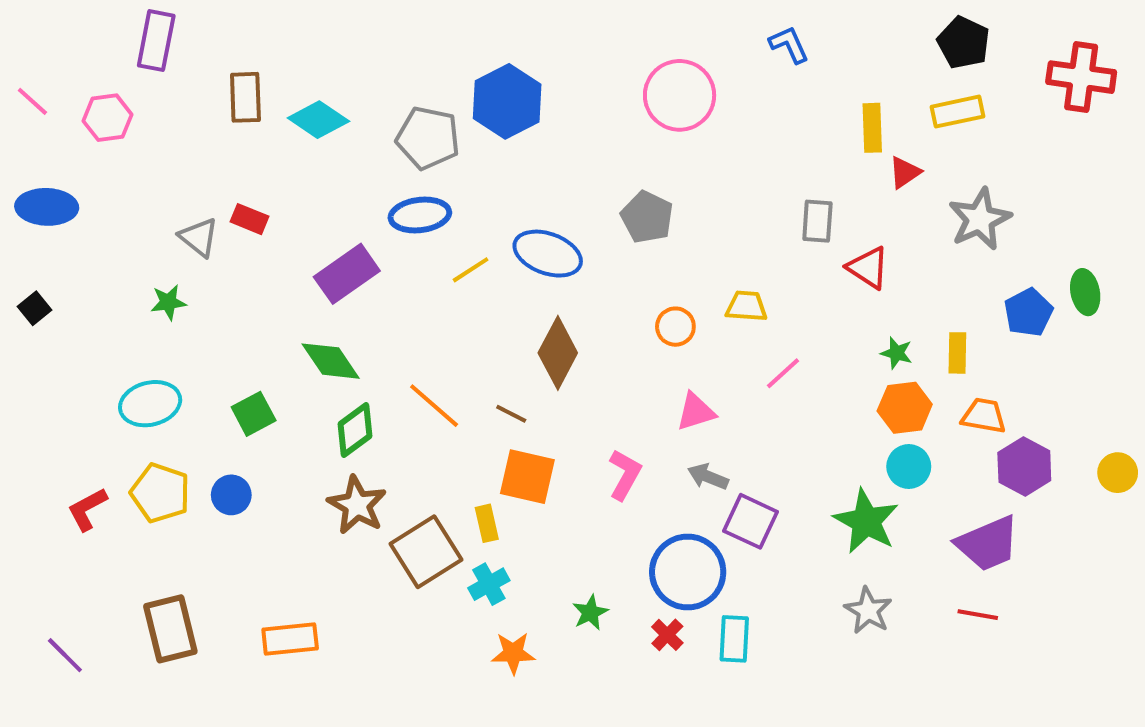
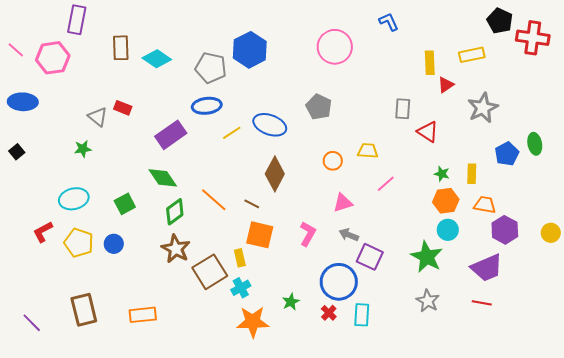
black pentagon: (963, 43) -> (500, 21), moved
pink hexagon: (108, 118) -> (53, 58), size x1.4
red L-shape: (87, 509) -> (43, 232), moved
orange star: (513, 653) -> (253, 322), size x1.5

